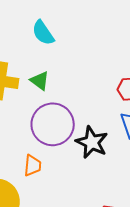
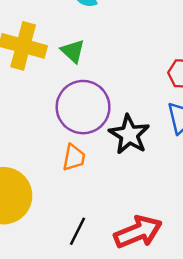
orange trapezoid: (33, 165) -> (74, 157), moved

